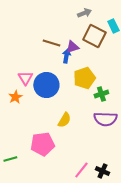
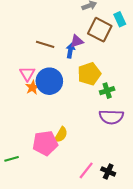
brown line: (51, 43) -> (45, 44), moved
orange star: (15, 97) -> (33, 87), moved
yellow semicircle: (64, 120) -> (61, 135), moved

